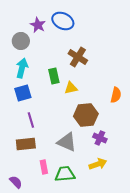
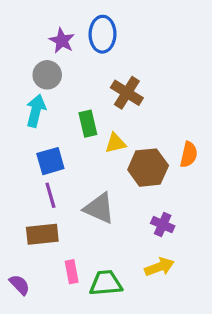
blue ellipse: (63, 21) -> (103, 34), turned 65
gray circle: (21, 41) -> (47, 75), moved
blue square: (23, 93) -> (50, 161), moved
brown hexagon: (86, 115) -> (148, 168), moved
gray triangle: (67, 142) -> (99, 208), moved
purple semicircle: (16, 182) -> (20, 285), moved

